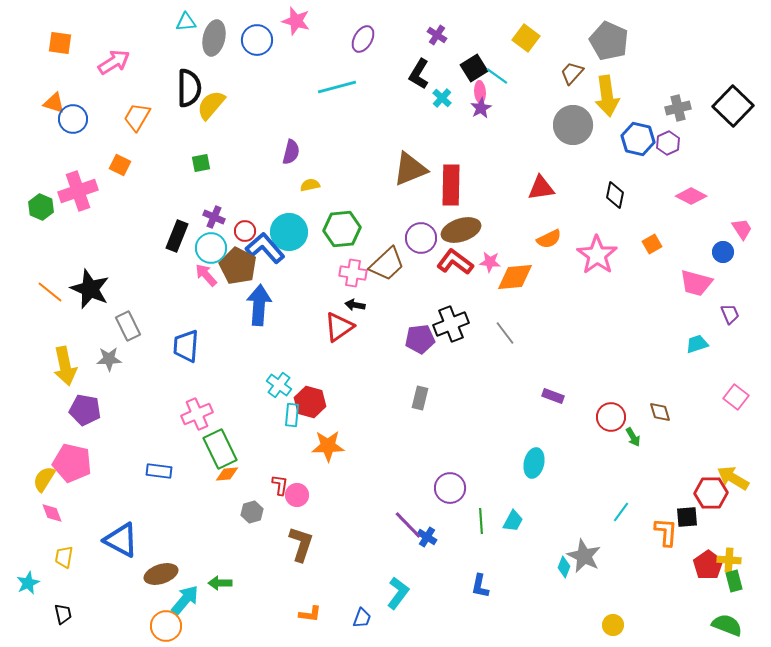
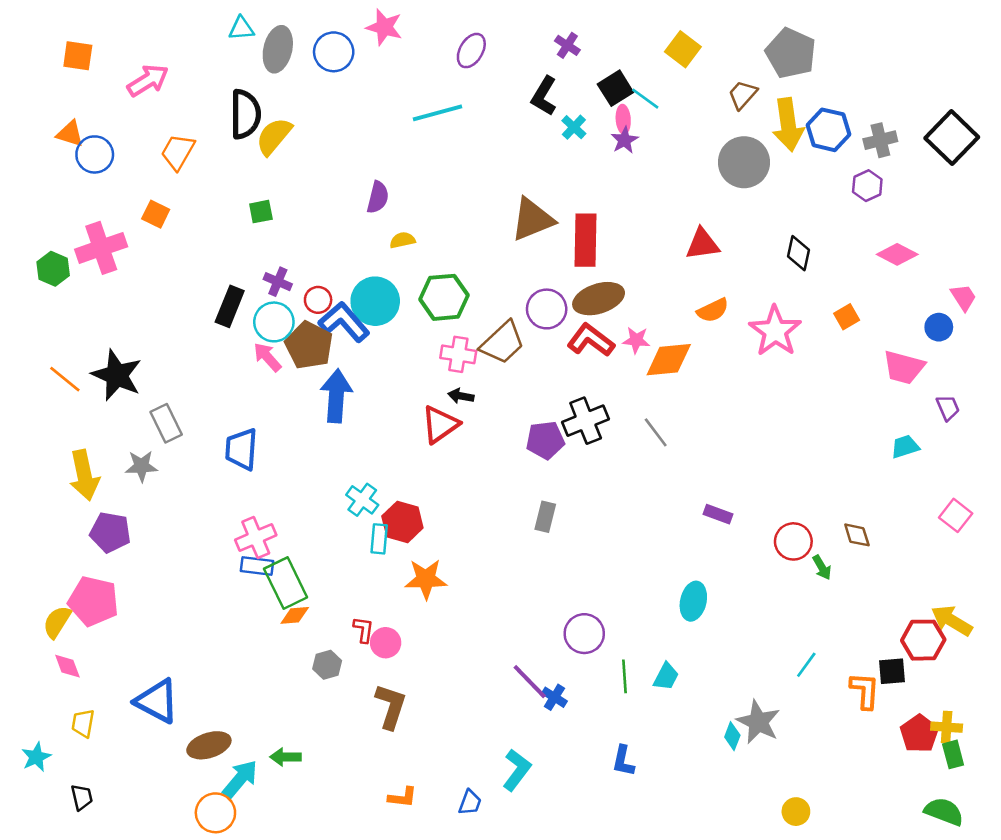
blue hexagon: (638, 139) -> (828, 130), moved
blue rectangle: (159, 471) -> (257, 566), moved

